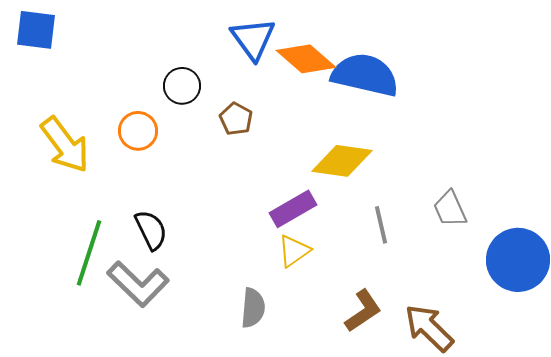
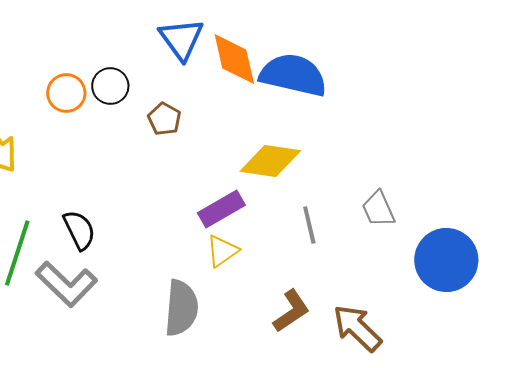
orange diamond: (306, 59) -> (234, 59), turned 36
orange circle: (138, 131) -> (66, 93), moved
gray semicircle: (253, 308) -> (181, 308), size x1.4

